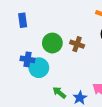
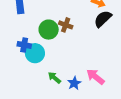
brown cross: (77, 44) -> (66, 25), moved

